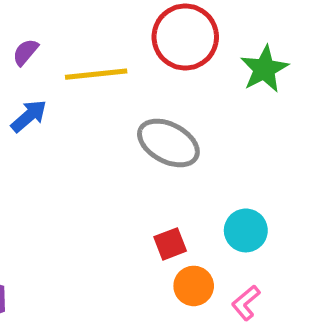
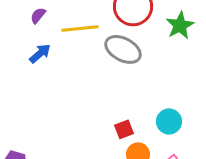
gray ellipse: (168, 143) -> (123, 49), moved

